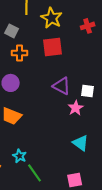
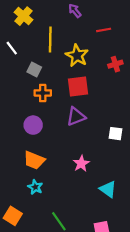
purple triangle: (62, 86) -> (76, 117), moved, turned -48
pink star: (76, 108) -> (81, 164), moved
cyan star: (20, 156) -> (35, 187), moved

